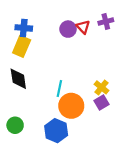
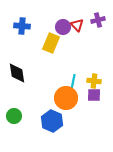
yellow rectangle: (22, 46) -> (51, 43), moved
yellow cross: (102, 87) -> (94, 81), turned -32
cyan line: (59, 88) -> (73, 82), moved
purple square: (102, 103) -> (94, 95), turned 32

